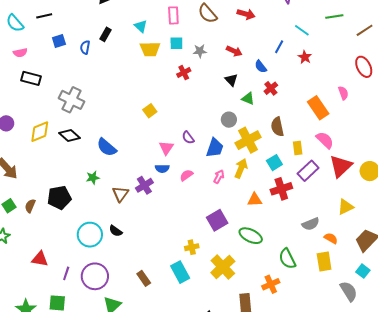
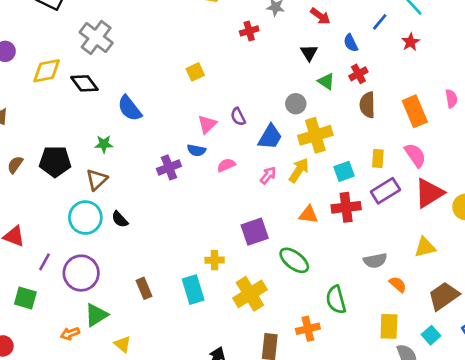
brown semicircle: (277, 127) -> (367, 105), moved
brown triangle: (120, 194) -> (97, 180), moved
yellow rectangle: (324, 261) -> (389, 326), moved

